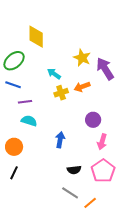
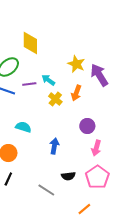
orange arrow: (82, 87) -> (76, 93), turned -49
yellow cross: (61, 93) -> (55, 99), turned -32
purple line: (25, 102) -> (29, 84), moved
gray line: (70, 193) -> (46, 190), moved

